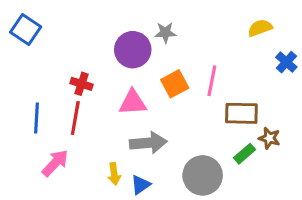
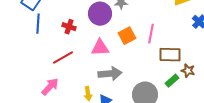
red cross: (82, 84) -> (69, 27), moved
blue line: (36, 118) -> (38, 24), moved
red line: (75, 118) -> (63, 58), turned 50

